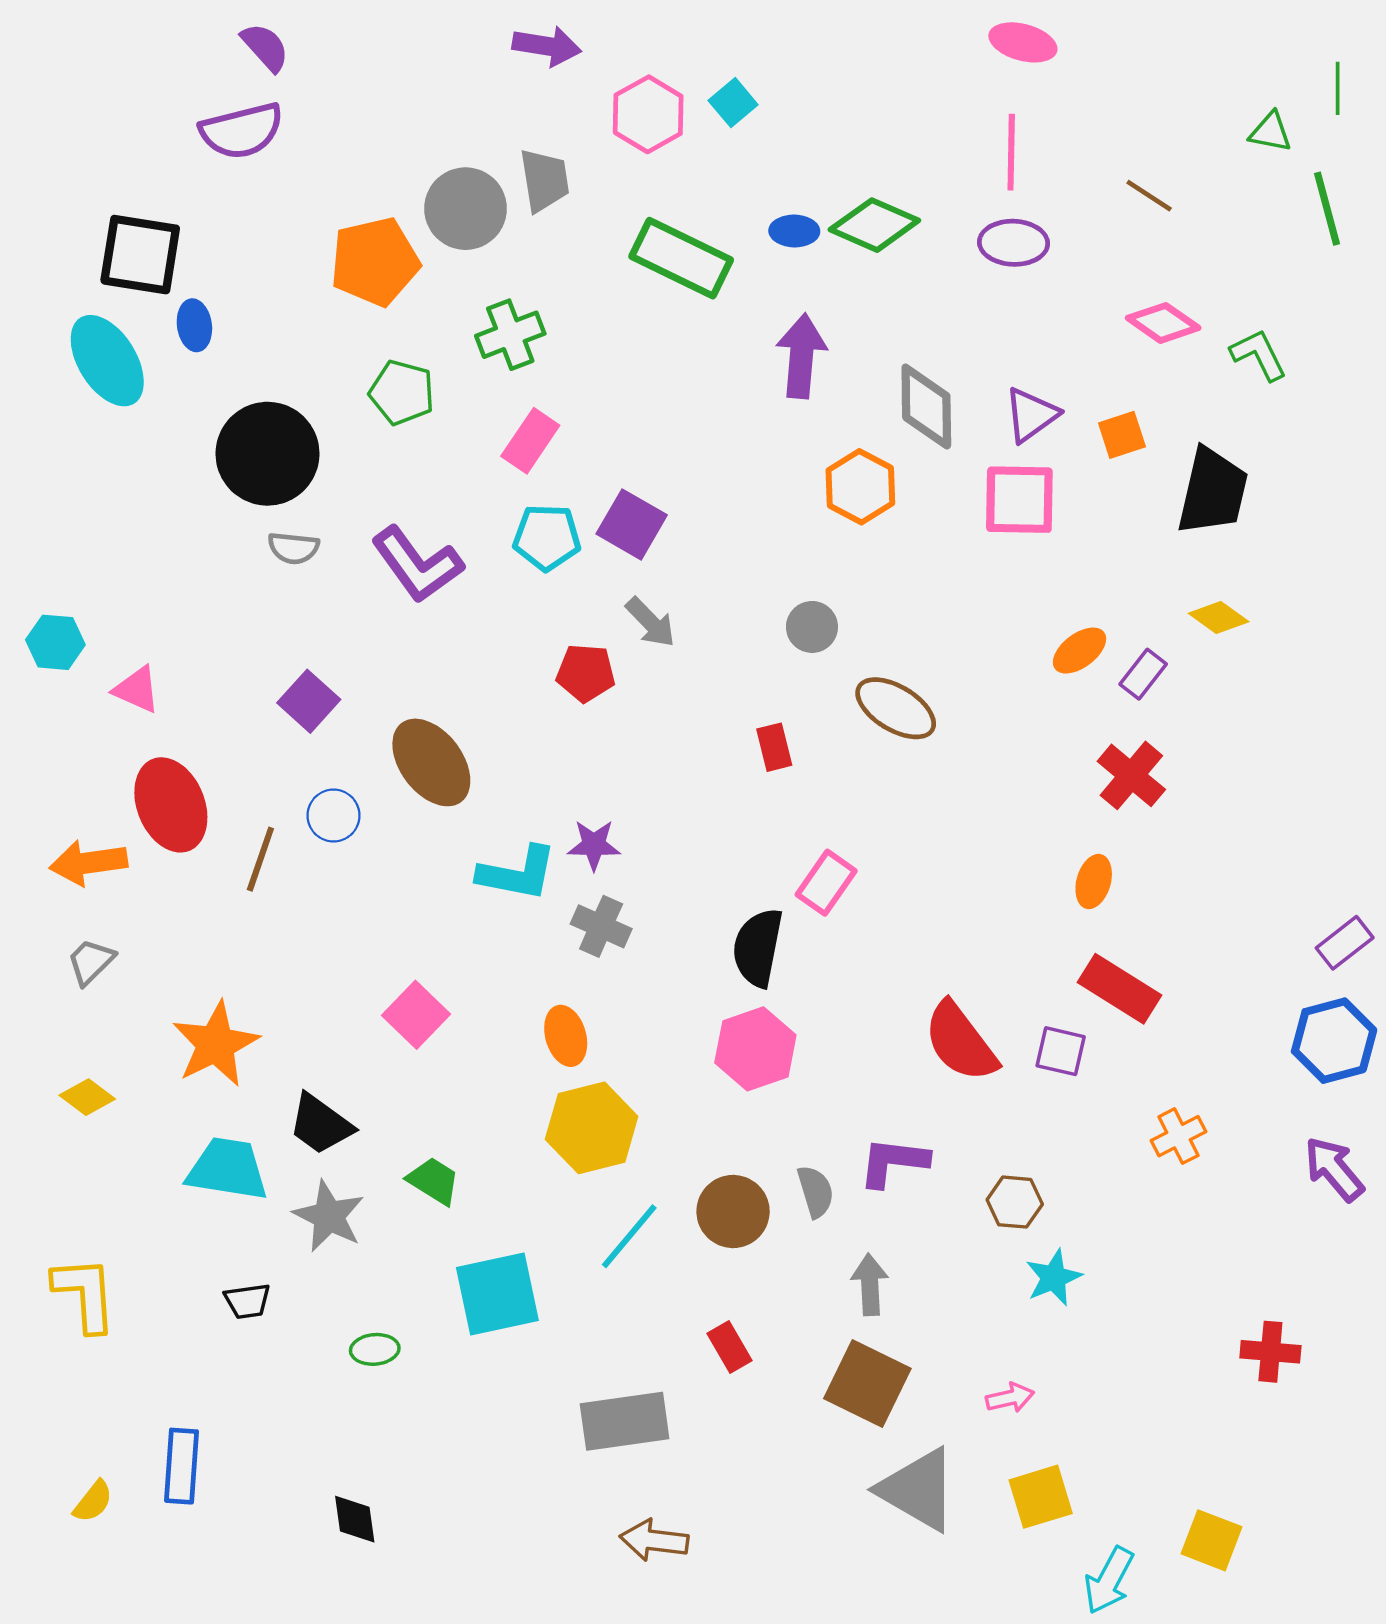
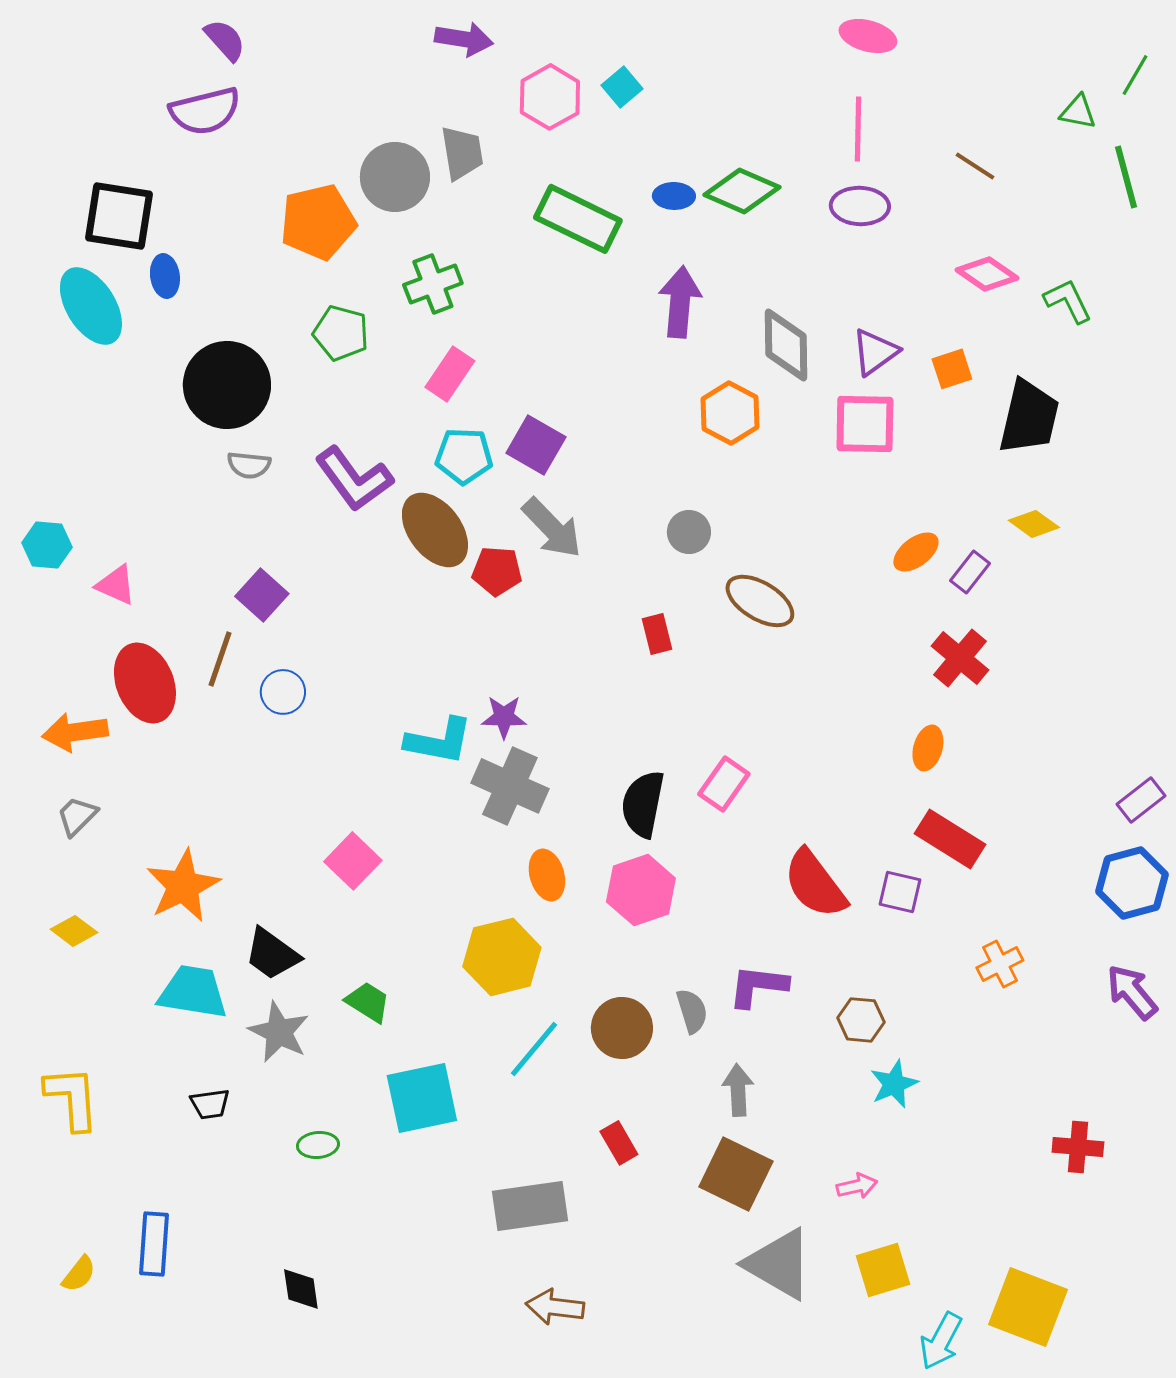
green line: (1338, 88) -> (1135, 75), turned 30
gray arrow: (651, 622) -> (552, 528), size x1.4
brown ellipse: (431, 762) -> (435, 530), moved
brown line: (260, 859) -> (220, 659), moved
pink rectangle: (826, 883) -> (724, 784), moved
gray cross: (601, 926) -> (510, 786), size x1.5
orange ellipse: (566, 1036) -> (547, 875), moved
yellow square: (1211, 1540) -> (1028, 1307), size x1.5

